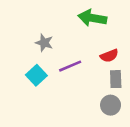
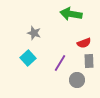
purple line: (70, 66) -> (60, 63), moved, turned -36
gray circle: (111, 105) -> (77, 80), moved

